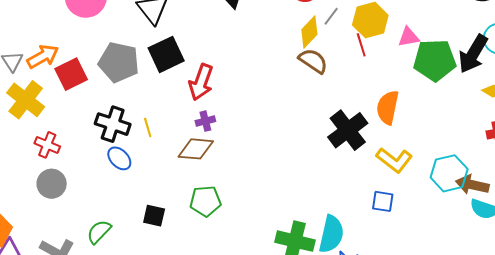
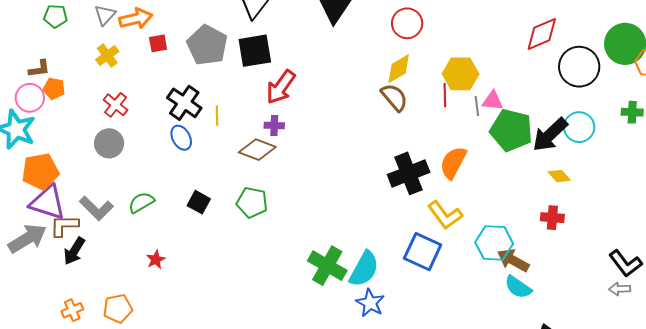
gray line: (331, 16) -> (477, 106), moved, turned -60
red square: (71, 74) -> (158, 43), size x0.6
yellow cross: (26, 100) -> (107, 56), size x0.6
blue square: (383, 201) -> (423, 252), size x1.6

